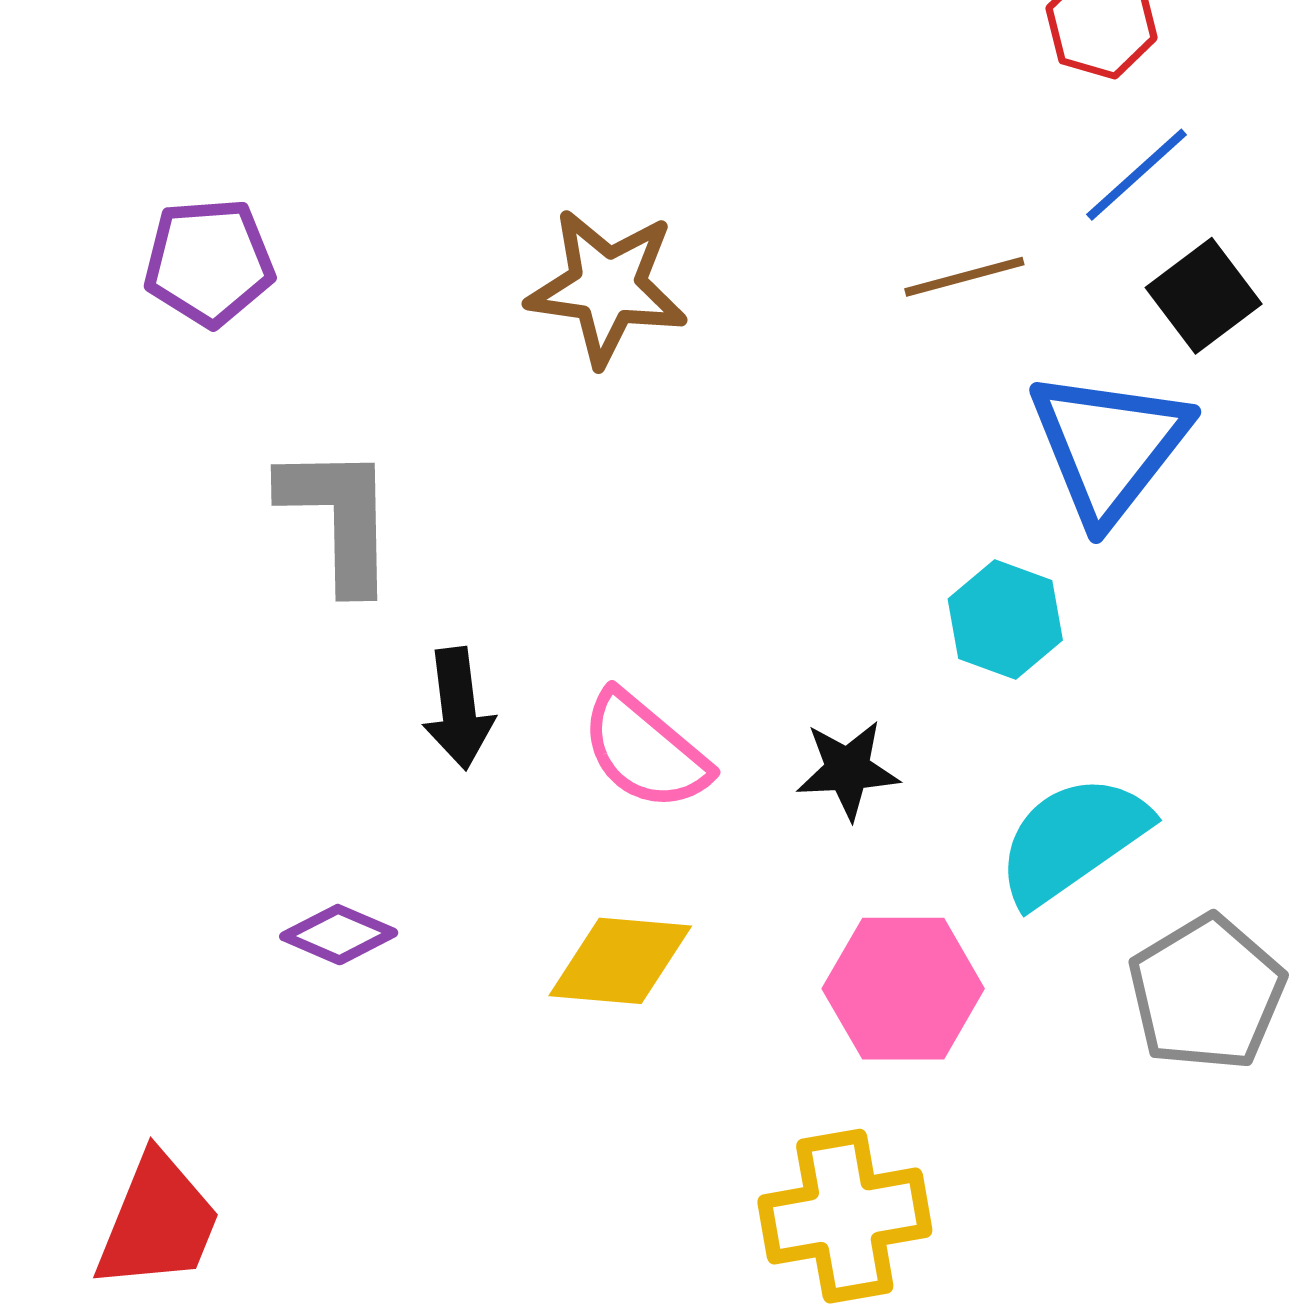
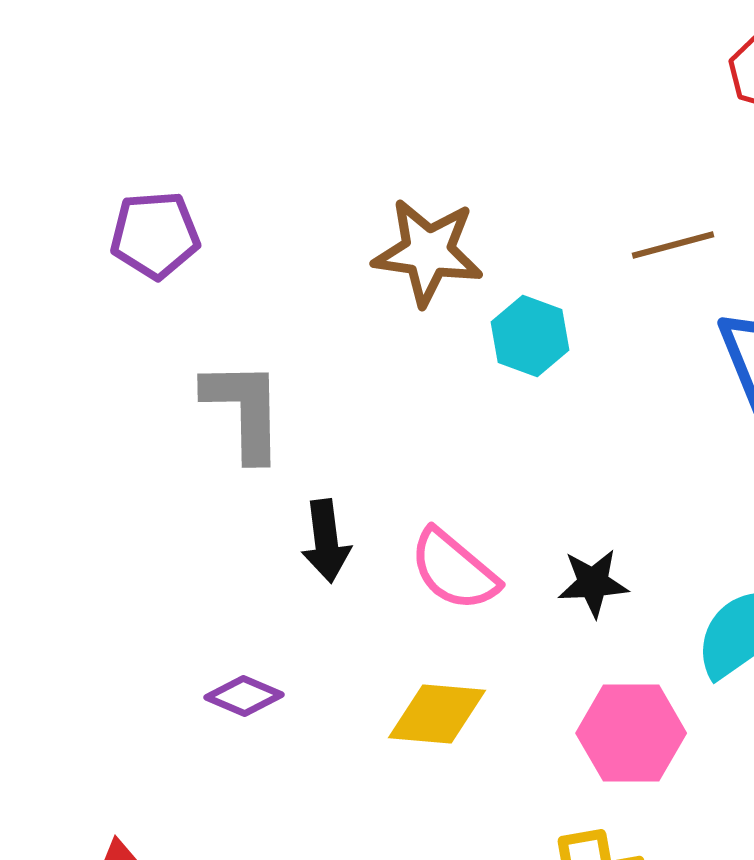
cyan hexagon: (1005, 620) -> (530, 336), moved

